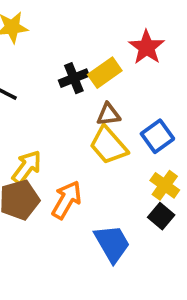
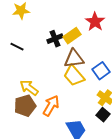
brown triangle: (108, 114) -> (74, 59), size x1.5
yellow arrow: (27, 167) -> (29, 88), turned -90

